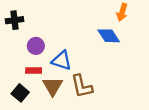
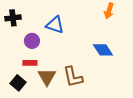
blue diamond: (109, 36) -> (103, 50), moved
blue triangle: (62, 60) -> (55, 25), moved

